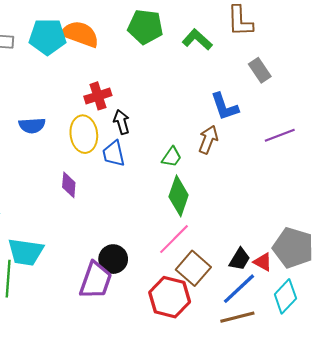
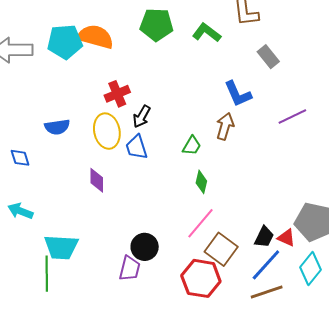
black arrow: (122, 122) -> (142, 117), turned -130
green diamond: (179, 196) -> (201, 182), size x0.6
purple trapezoid: (96, 280) -> (130, 268), size x0.7

